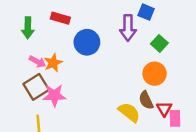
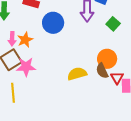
pink arrow: (37, 62) -> (12, 39), turned 64
orange circle: (155, 74) -> (107, 59), moved
yellow semicircle: (129, 112) -> (77, 74), moved, turned -54

